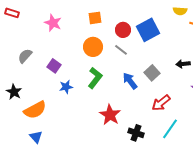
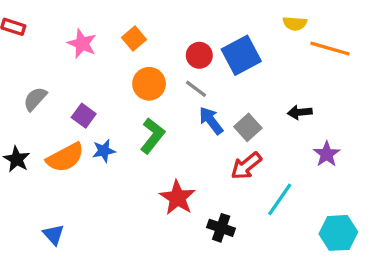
orange square: (95, 18) -> (134, 39), moved, turned -32
blue arrow: (130, 81) -> (211, 121), moved
red arrow: (161, 103) -> (246, 166), moved
orange semicircle: (35, 110) -> (65, 157), moved
cyan line: (170, 129) -> (280, 199), moved

